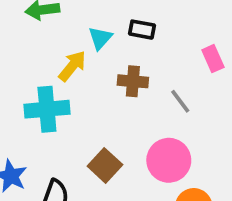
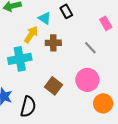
black rectangle: (142, 30) -> (66, 11), turned 56
cyan triangle: (100, 38) -> (45, 18), turned -32
brown cross: (133, 81) -> (53, 43), moved

